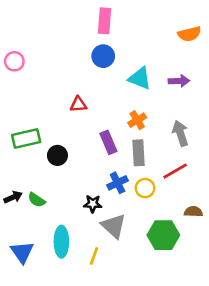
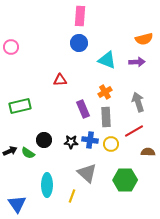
orange semicircle: (189, 34) -> (144, 39), moved
black circle: (57, 155) -> (44, 140), moved
blue cross: (118, 183) -> (90, 140), turned 35
black star: (93, 204) -> (71, 142), moved
brown semicircle: (193, 212) -> (148, 152), moved
blue triangle: (22, 252) -> (17, 204), moved

